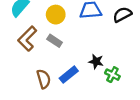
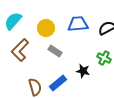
gray rectangle: (55, 41) -> (55, 51), moved
green cross: (112, 75) -> (104, 58), moved

